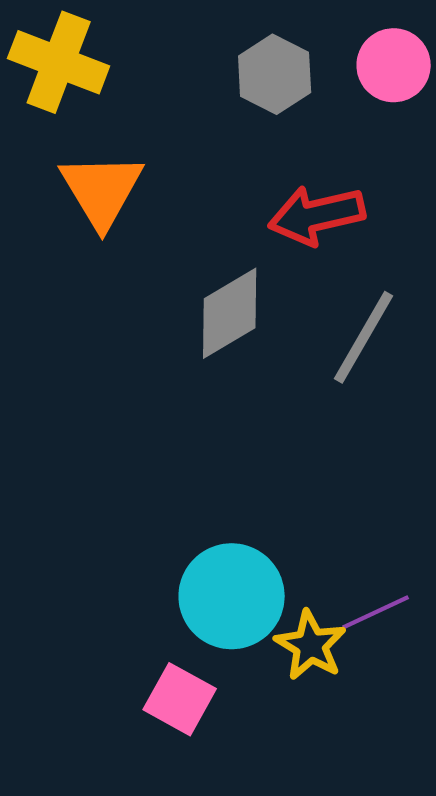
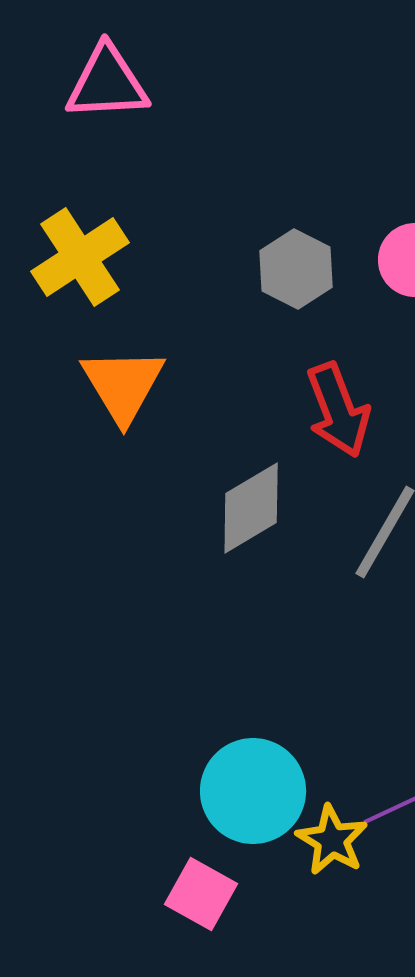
yellow cross: (59, 62) -> (80, 257), turned 36
red arrow: (317, 215) -> (338, 410), turned -98

